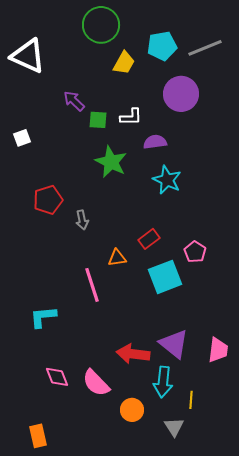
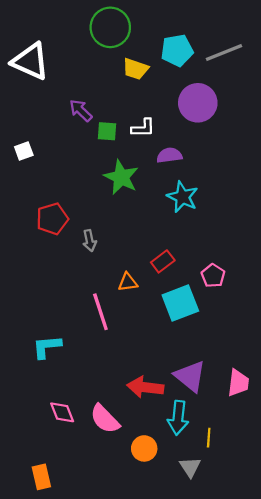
yellow trapezoid: (124, 63) -> (135, 69), turned 80

